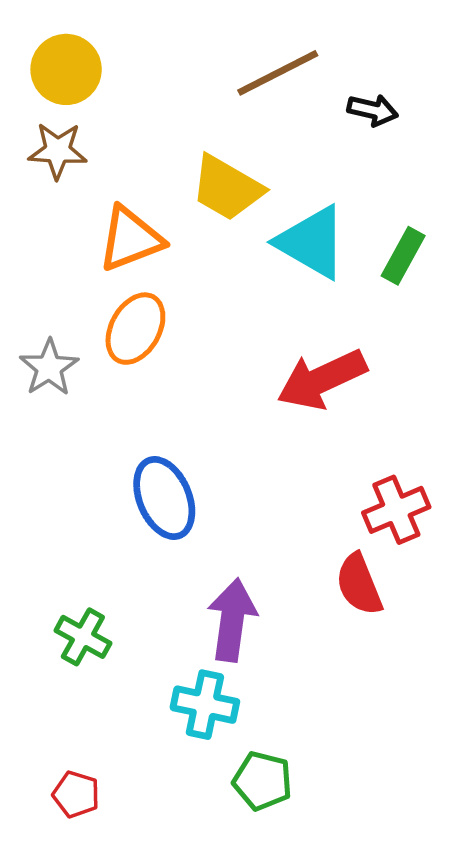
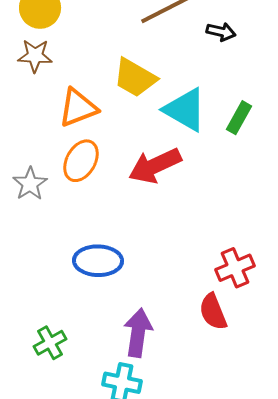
red arrow: (322, 379) -> (155, 166), moved
blue ellipse: (164, 498) -> (98, 261), turned -66
green cross: (83, 637) -> (50, 343), turned 32

